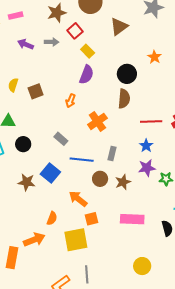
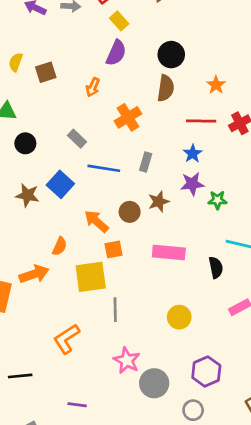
orange star: (154, 57) -> (216, 85), moved
brown circle: (100, 179) -> (130, 212), moved
gray line: (87, 274) -> (115, 310), moved

